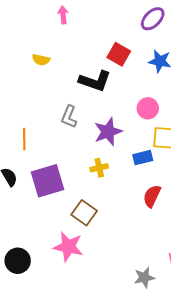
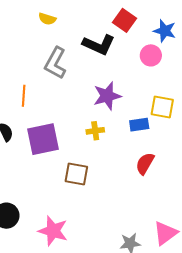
pink circle: (148, 108) -> (151, 55), moved
gray L-shape: (69, 117) -> (55, 63), moved, size x1.4
brown square: (84, 213) -> (76, 174), turned -30
pink star: (68, 247) -> (53, 231), moved

